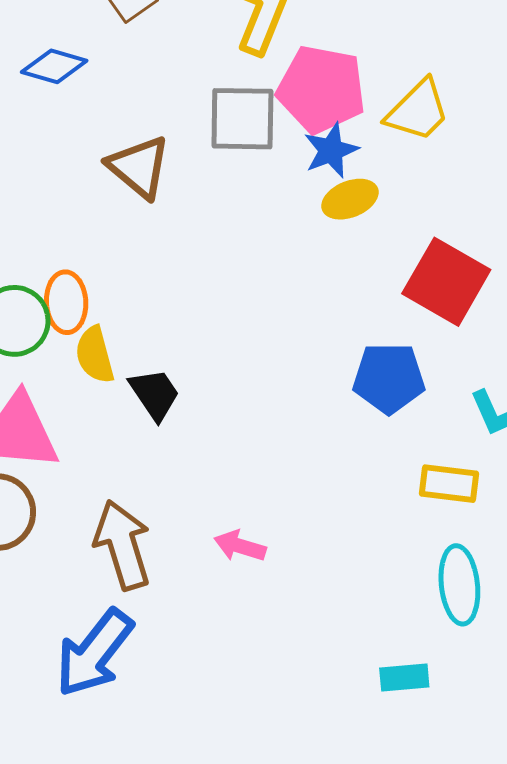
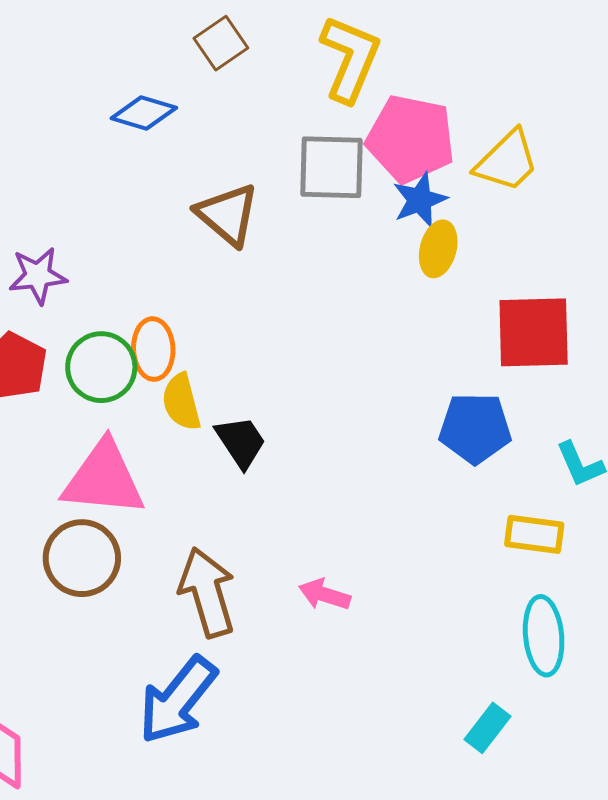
yellow ellipse: (350, 199) -> (438, 249), turned -54
red square: (446, 282) -> (534, 332), turned -32
cyan rectangle: (404, 678) -> (487, 728), turned -48

